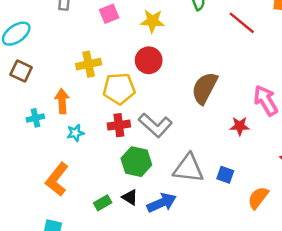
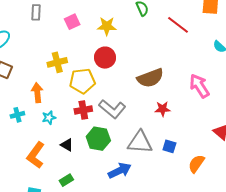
brown semicircle: (205, 88) -> (150, 78), turned -136
cyan cross: (35, 118) -> (17, 115), moved
red star: (240, 126) -> (163, 109), moved
black triangle: (130, 197) -> (67, 145), moved
green rectangle: (103, 203) -> (66, 180), moved

